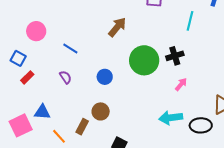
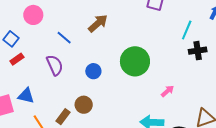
brown arrow: (117, 27) -> (98, 23), moved
black cross: (175, 56) -> (198, 51), moved
purple semicircle: (66, 77) -> (55, 65), size x1.5

